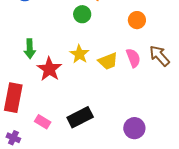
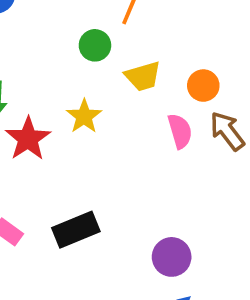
orange circle: (137, 20) -> (203, 86), moved
yellow trapezoid: (108, 61) -> (143, 76), moved

